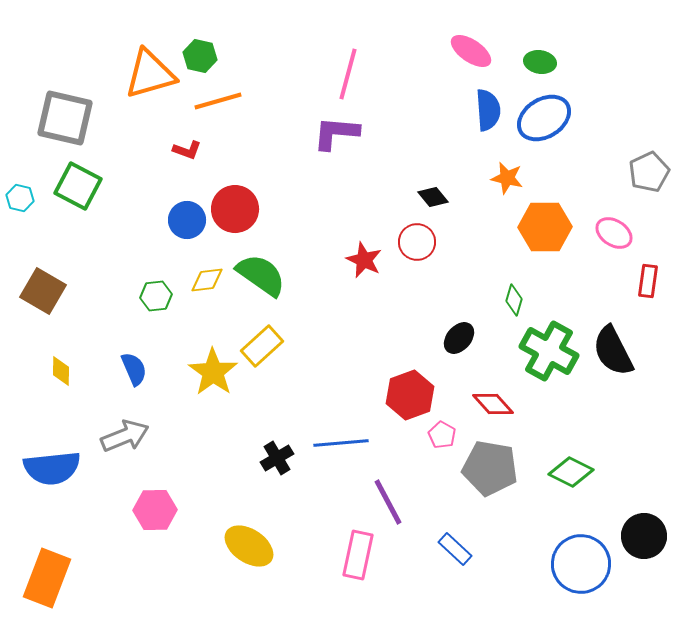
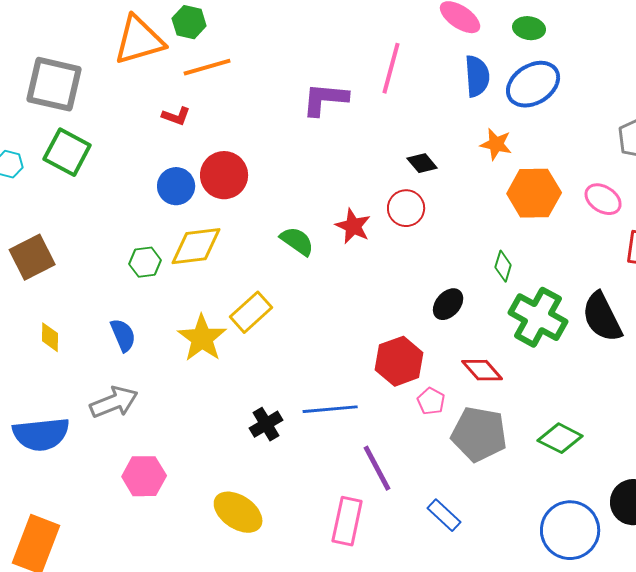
pink line: (348, 74) -> (391, 68), moved
green semicircle: (261, 275) -> (297, 241), moved, size x0.7
yellow diamond: (207, 280) -> (196, 246), size x1.6
brown square: (43, 291) -> (32, 257), turned 33

